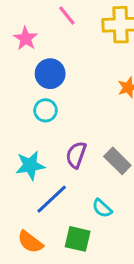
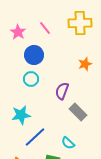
pink line: (67, 16) -> (45, 28), moved
purple semicircle: (76, 155) -> (62, 91), moved

